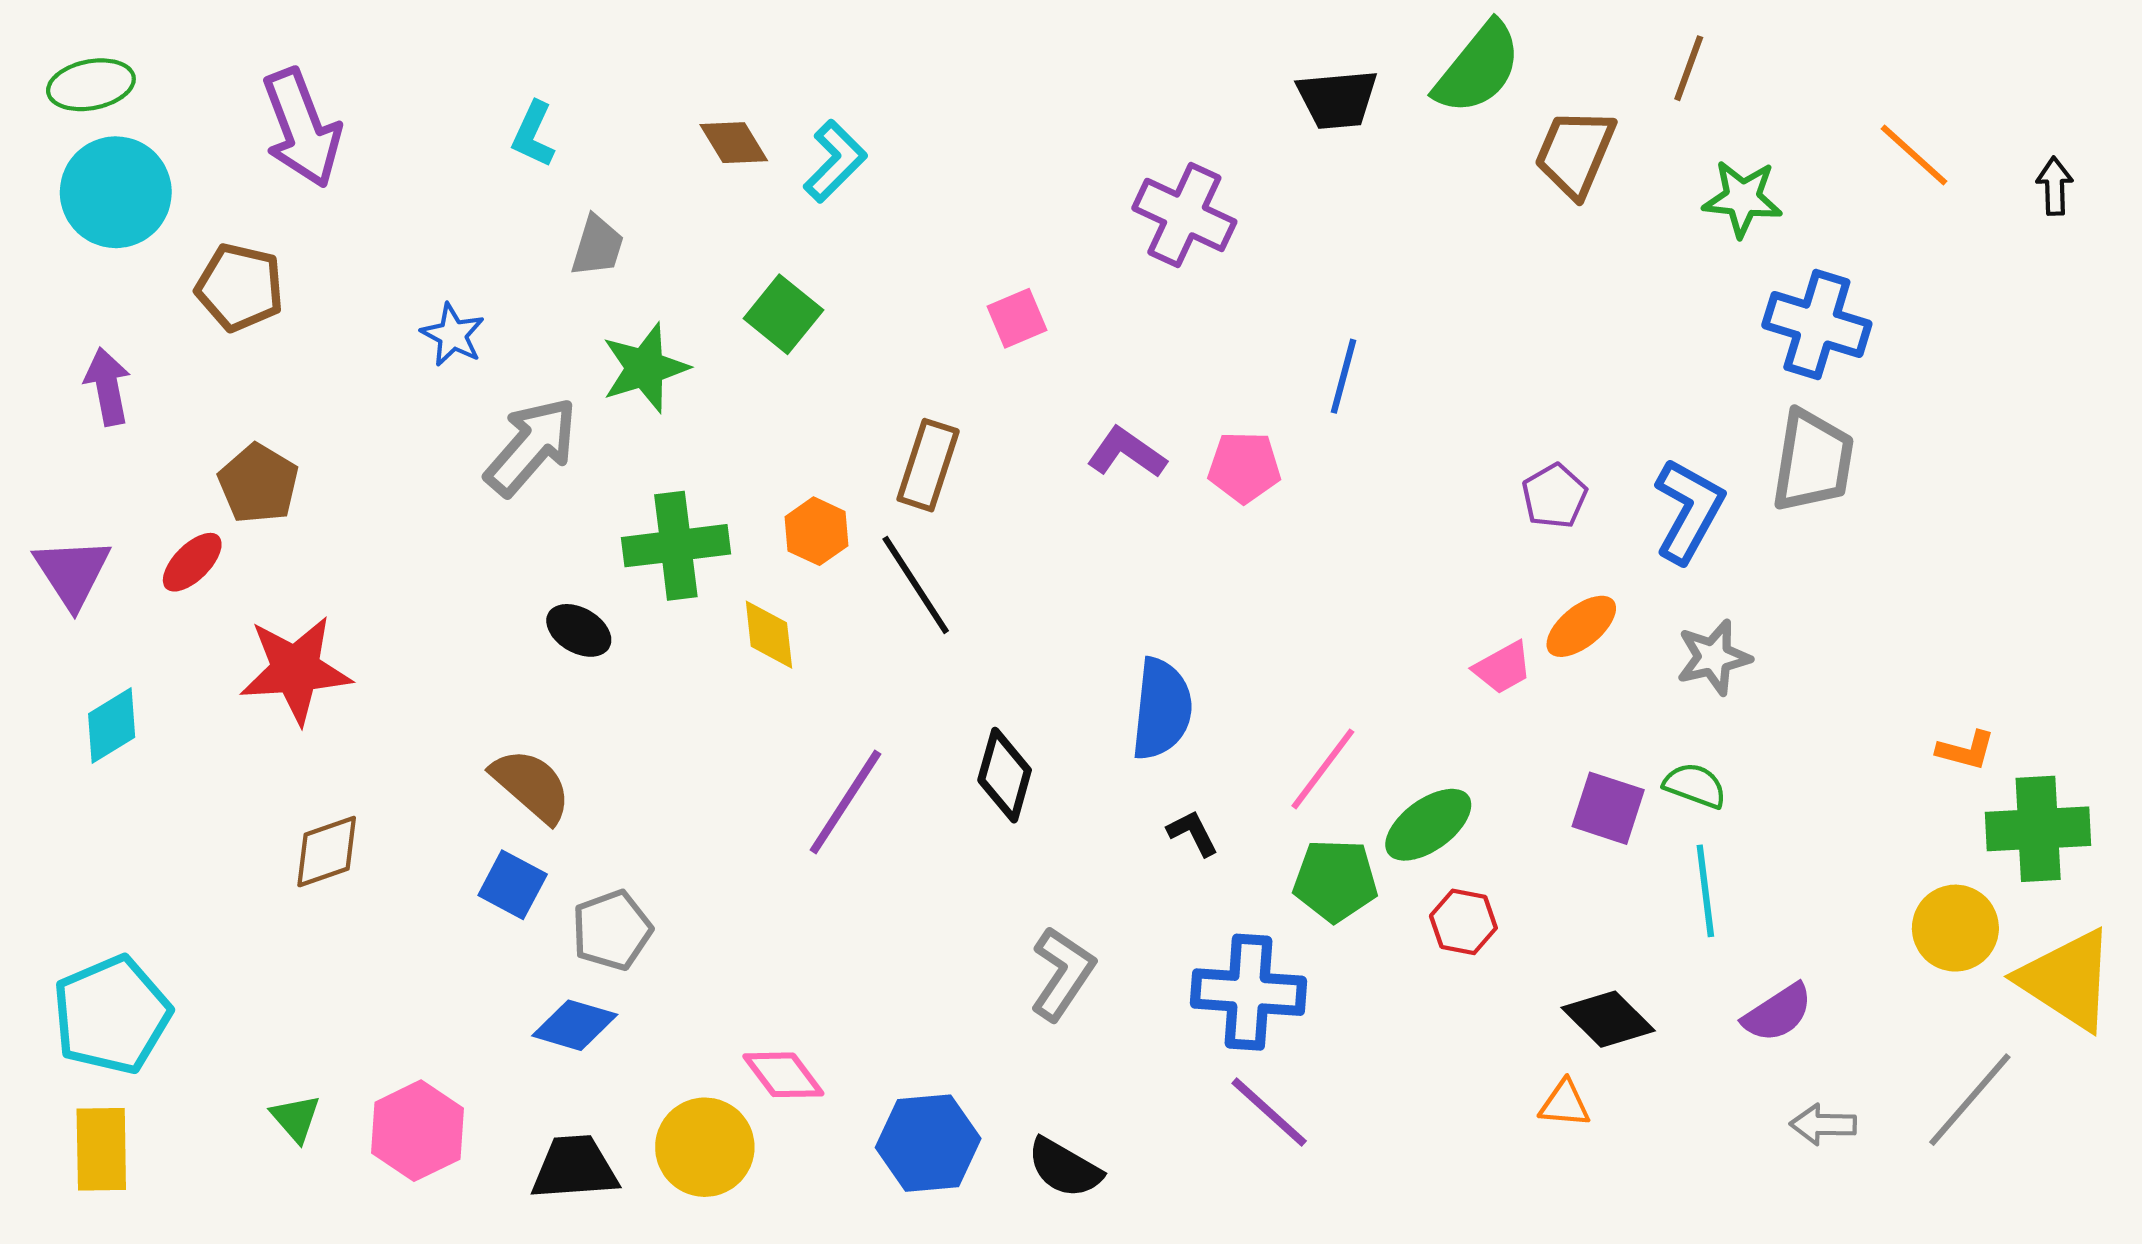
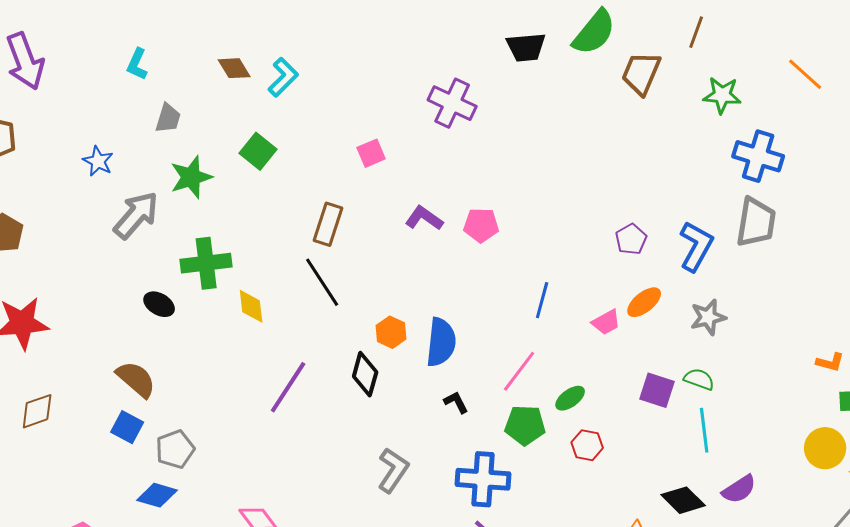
blue line: (1344, 376) -> (542, 300), moved
orange hexagon: (816, 531) -> (391, 332), moved
green ellipse: (1428, 825) -> (570, 398), size x0.7
black diamond: (1608, 1019) -> (683, 500), moved

